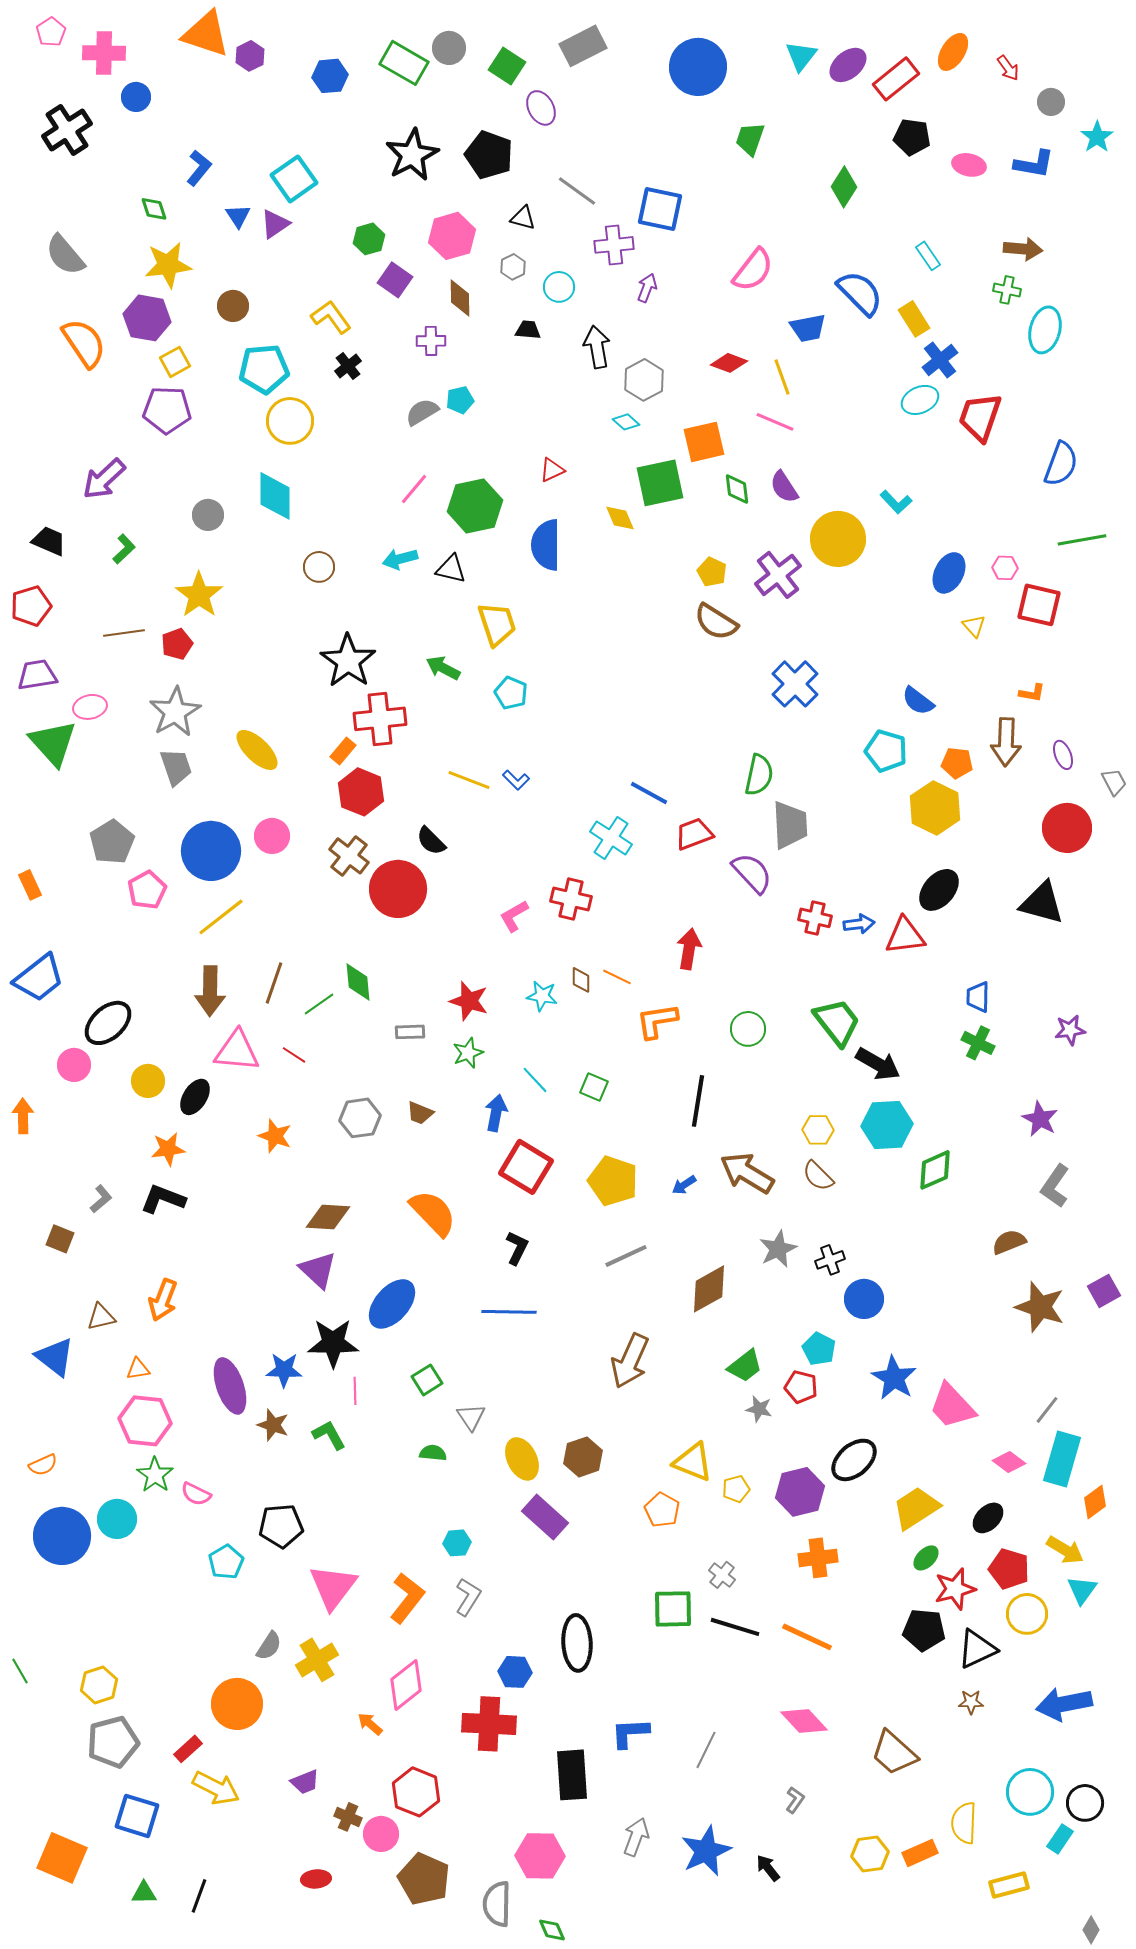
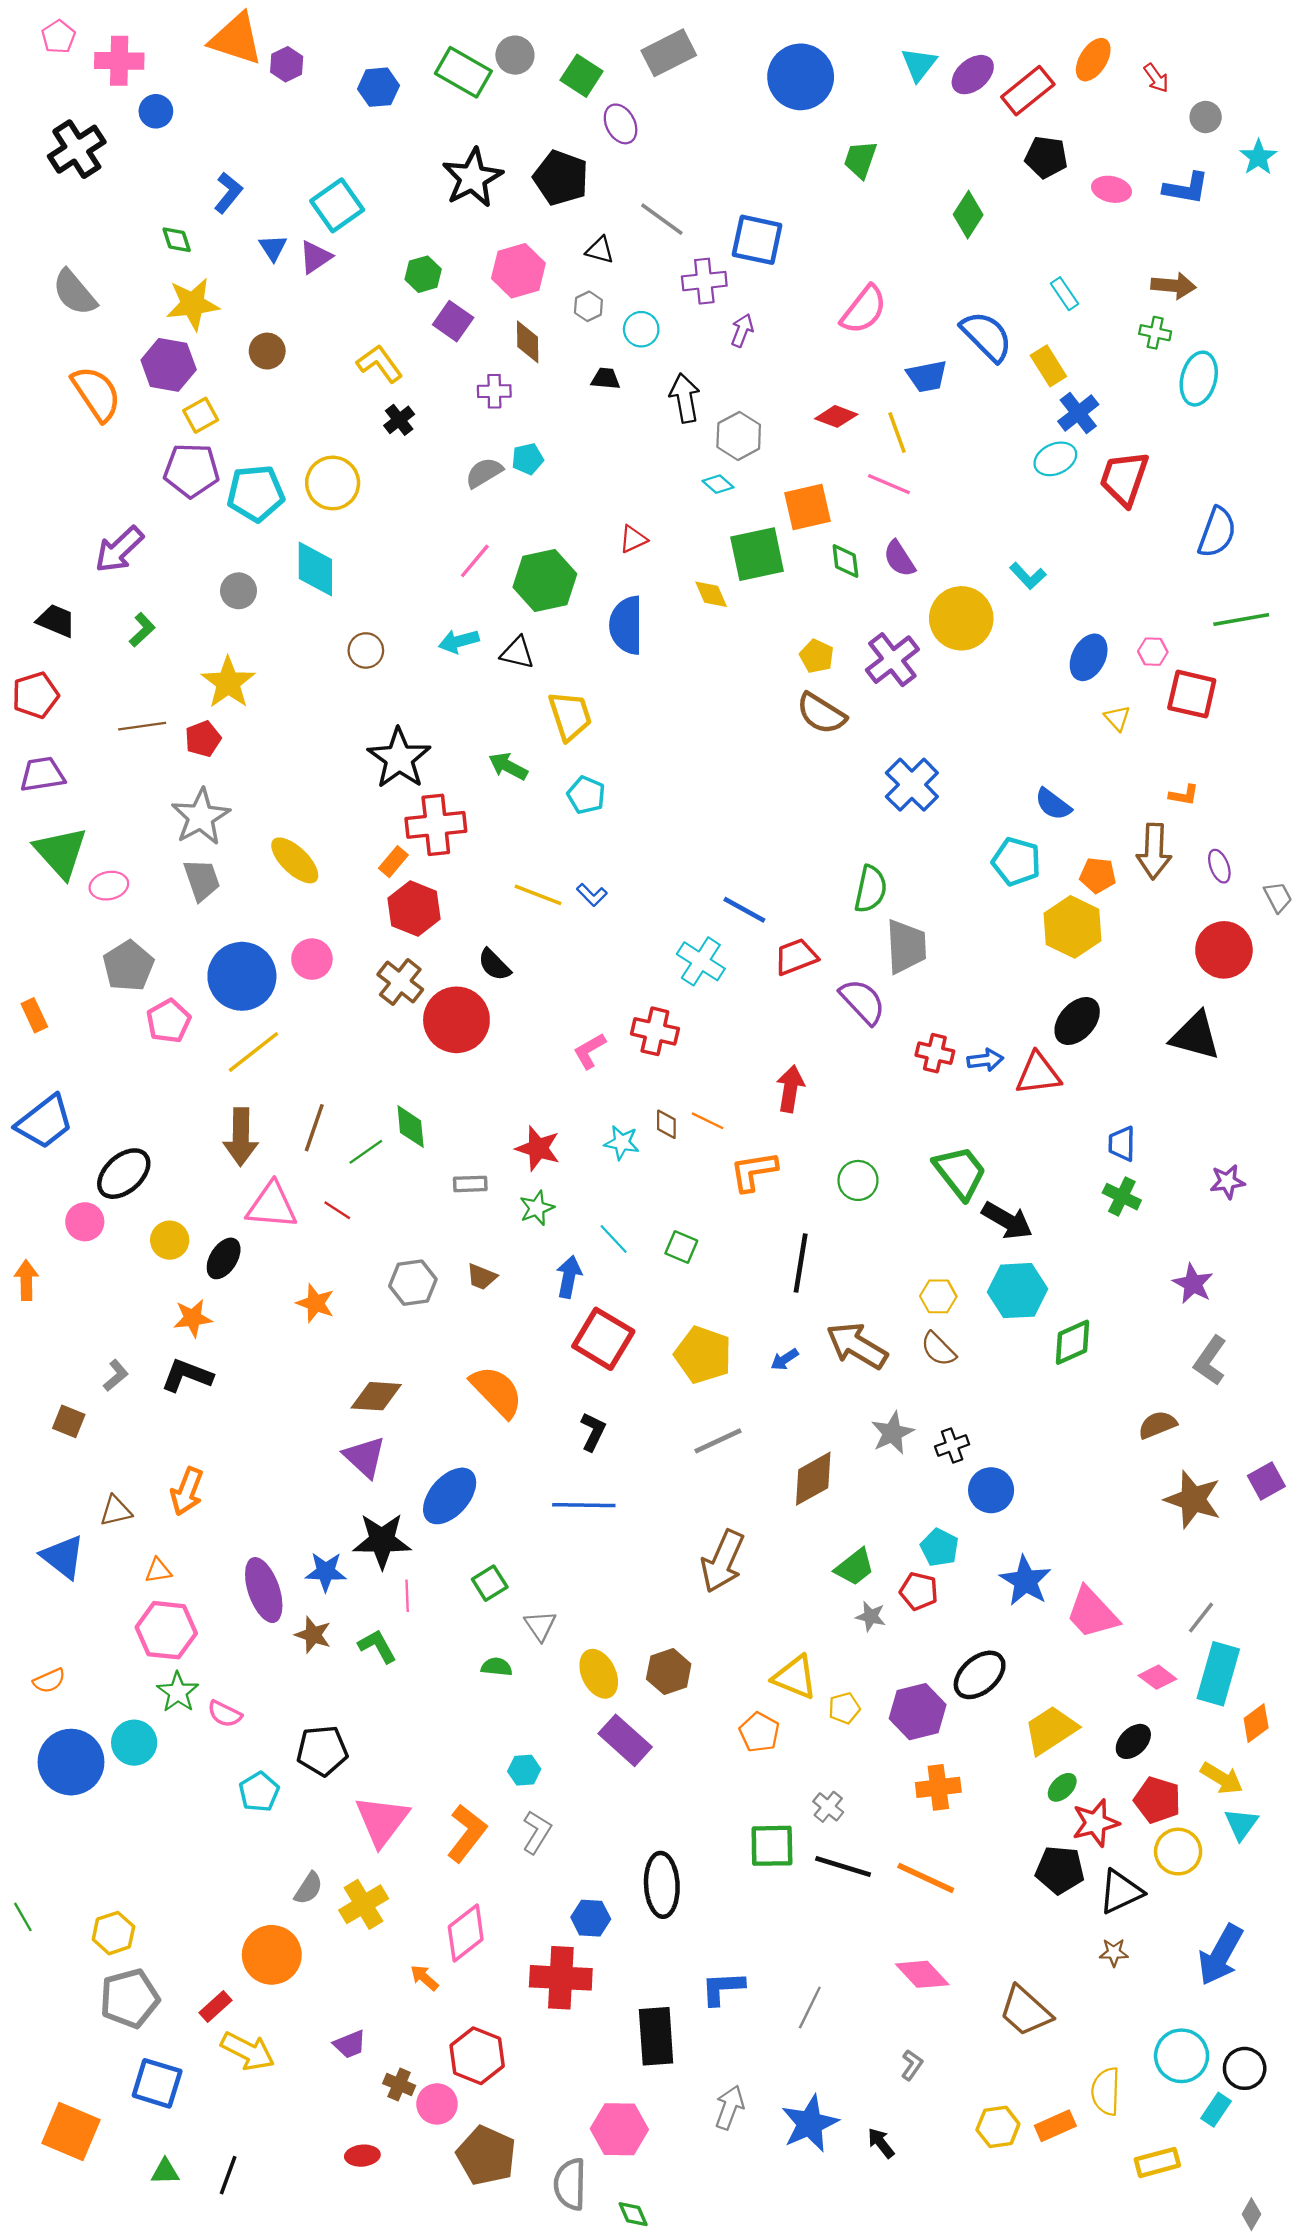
cyan pentagon: (264, 369) -> (256, 493), moved
pink ellipse: (90, 707) -> (109, 886), moved
blue arrow: (1064, 1704) -> (1221, 1955), turned -50

